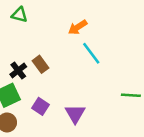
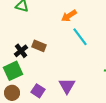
brown rectangle: (40, 64) -> (39, 46), turned -32
purple square: (40, 106) -> (38, 91), moved

